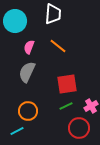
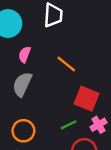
orange line: (58, 46) -> (66, 64), moved
red square: (67, 84) -> (87, 99), moved, turned 30

